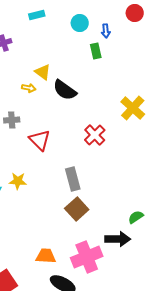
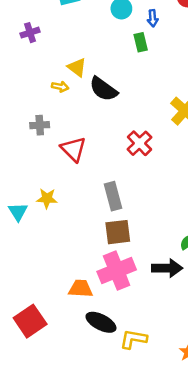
brown square: (77, 209) -> (118, 232), turned 35
pink cross: (87, 257) -> (117, 271), moved

